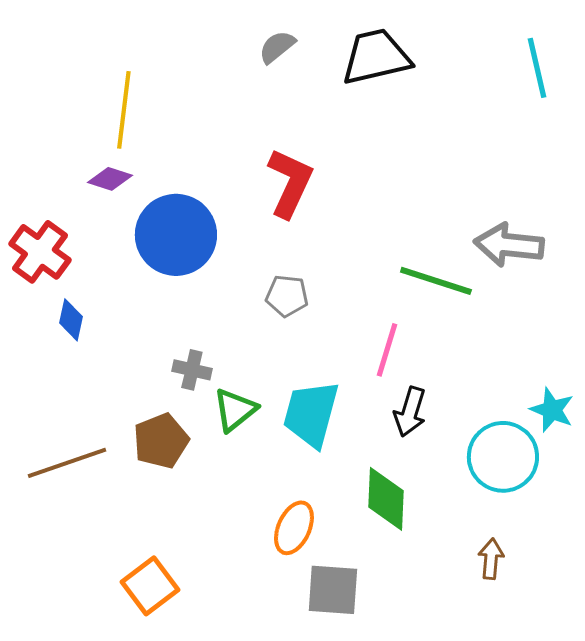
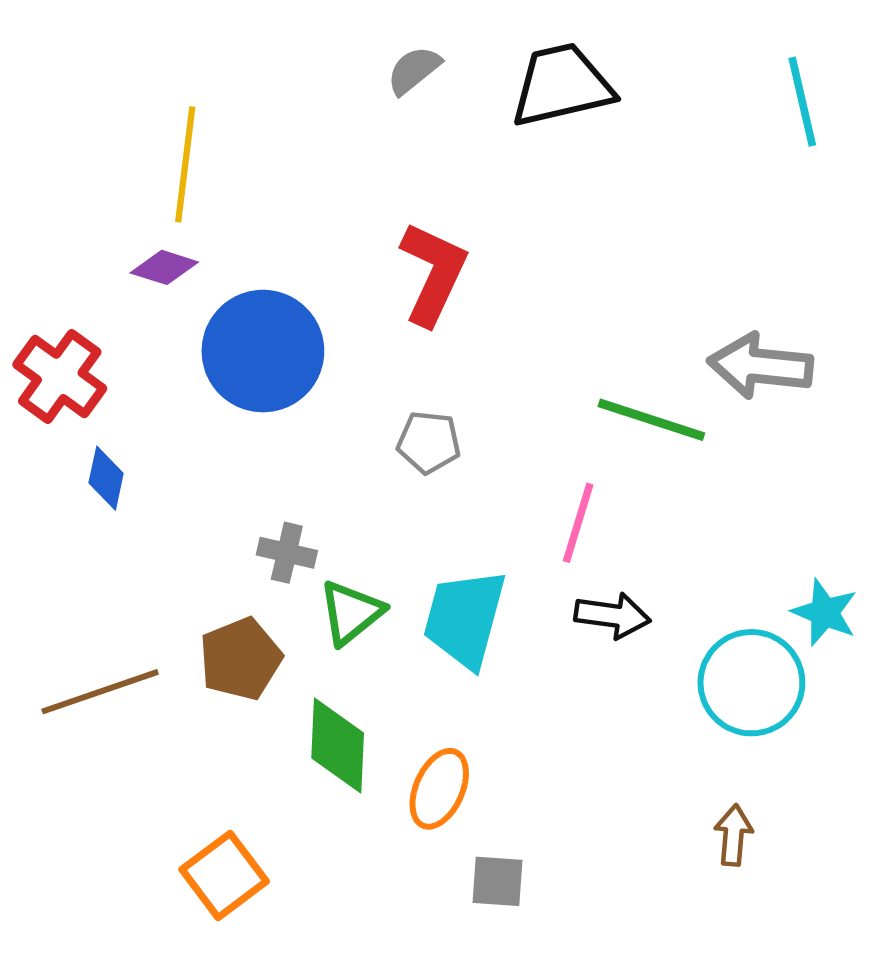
black arrow: (410, 412) -> (613, 615), turned -99
green diamond: (386, 499) -> (338, 745), moved
gray square: (333, 590) -> (497, 881), size x0.7

